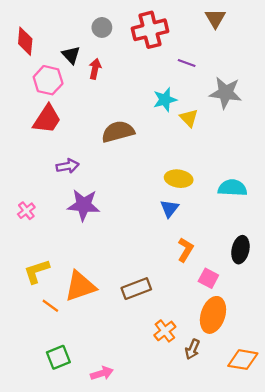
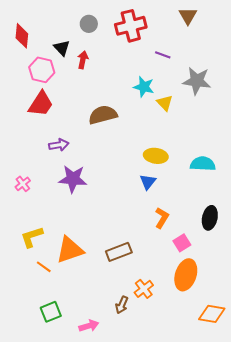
cyan star: (165, 100) -> (144, 87), turned 30
pink square: (208, 278) -> (182, 243), turned 30
brown arrow: (192, 349) -> (122, 305), moved

